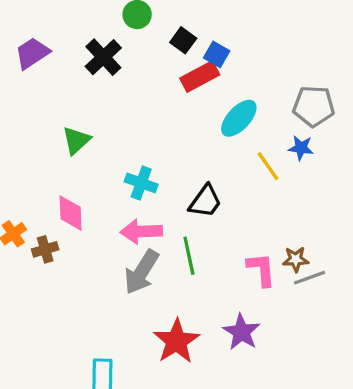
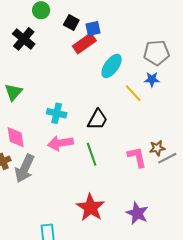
blue square: (217, 54) -> (93, 29), turned -35
gray arrow: (141, 272) -> (25, 168), moved
purple star: (241, 332) -> (137, 213), moved

